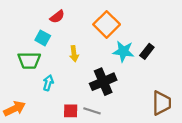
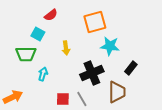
orange square: (107, 24) -> (95, 22), turned 30
black rectangle: (147, 51) -> (131, 68), moved
brown trapezoid: (162, 103) -> (117, 92), moved
gray line: (92, 111) -> (82, 99), turned 42

